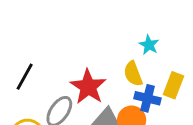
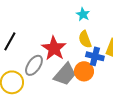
cyan star: (149, 45) -> (83, 14), moved

